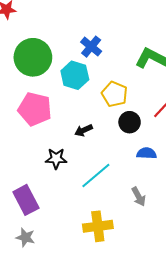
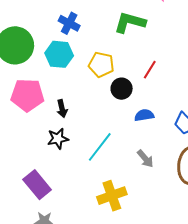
black arrow: (84, 130) -> (62, 109), moved, turned -66

